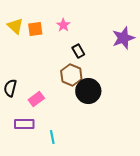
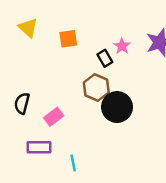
pink star: (63, 25) -> (122, 46), moved
orange square: (35, 29) -> (68, 39), moved

